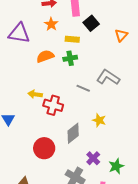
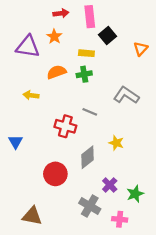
orange star: (51, 24) -> (54, 37), moved
gray line: (83, 88) -> (90, 112), moved
yellow arrow: (35, 94) -> (31, 95), moved

